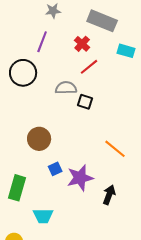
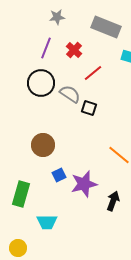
red cross: (82, 44) -> (74, 50), moved
black circle: (23, 73) -> (41, 83), moved
gray semicircle: (66, 88) -> (70, 94), turned 35

